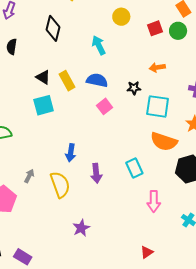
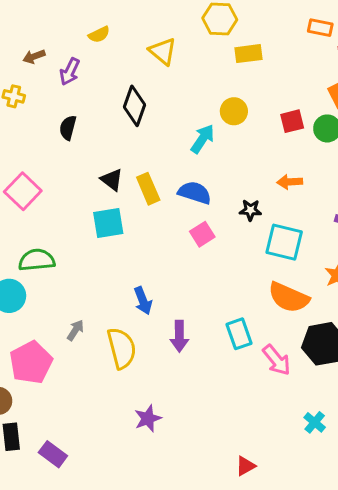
yellow circle: (121, 17) -> (234, 111), moved
cyan arrow: (99, 45) -> (203, 139), turned 54
blue arrow: (71, 153) -> (143, 301), turned -36
pink arrow: (154, 201) -> (277, 360), moved, turned -45

